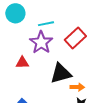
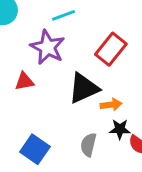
cyan line: (46, 24) -> (63, 15), moved
red rectangle: (75, 38) -> (111, 49), moved

